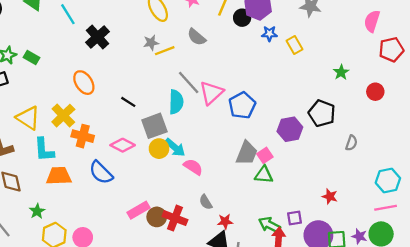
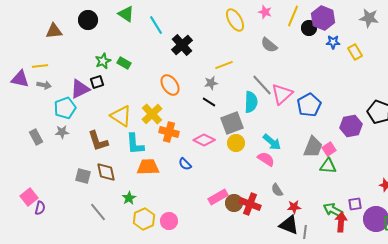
gray star: (151, 43) -> (211, 83), moved
yellow line: (165, 51) -> (224, 65), moved
cyan arrow: (175, 147) -> (272, 142), moved
blue semicircle: (101, 173) -> (185, 164), size x0.6

